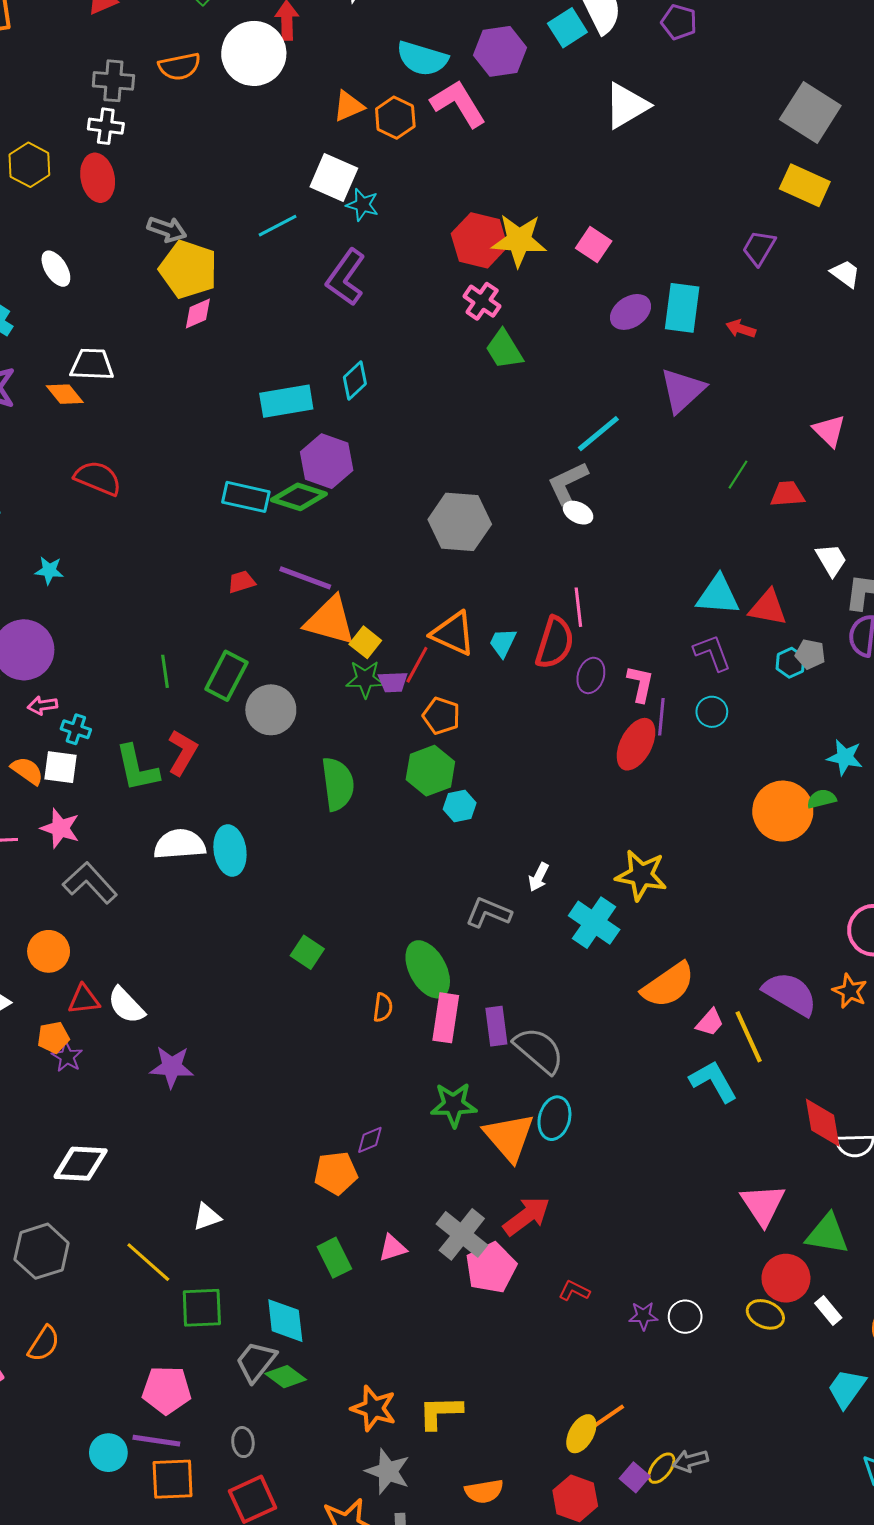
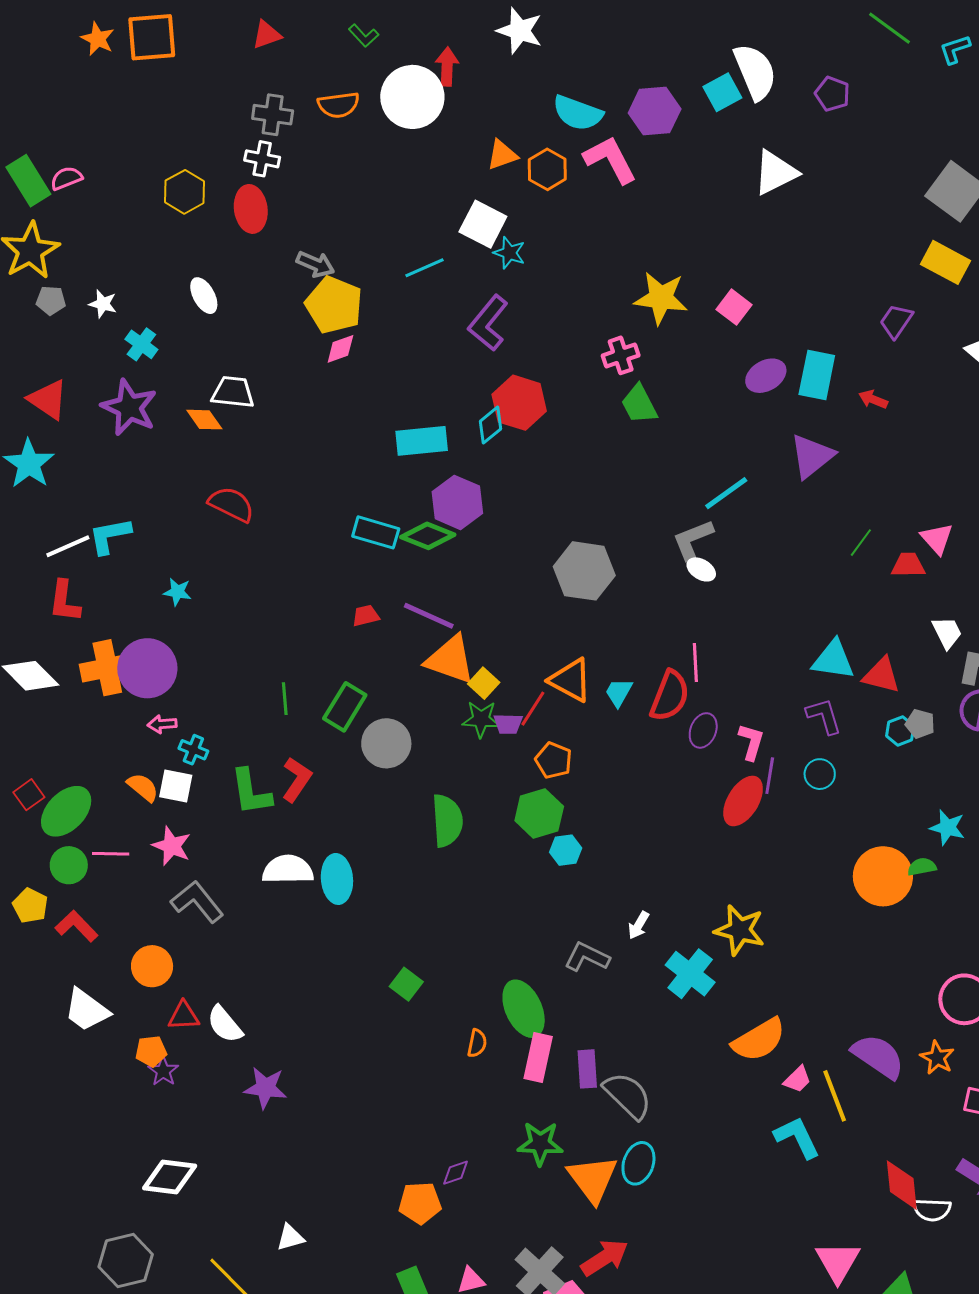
red hexagon: (479, 240) -> (519, 403), moved
pink cross: (482, 301) -> (621, 355), turned 33
pink triangle: (829, 431) -> (937, 539), moved

